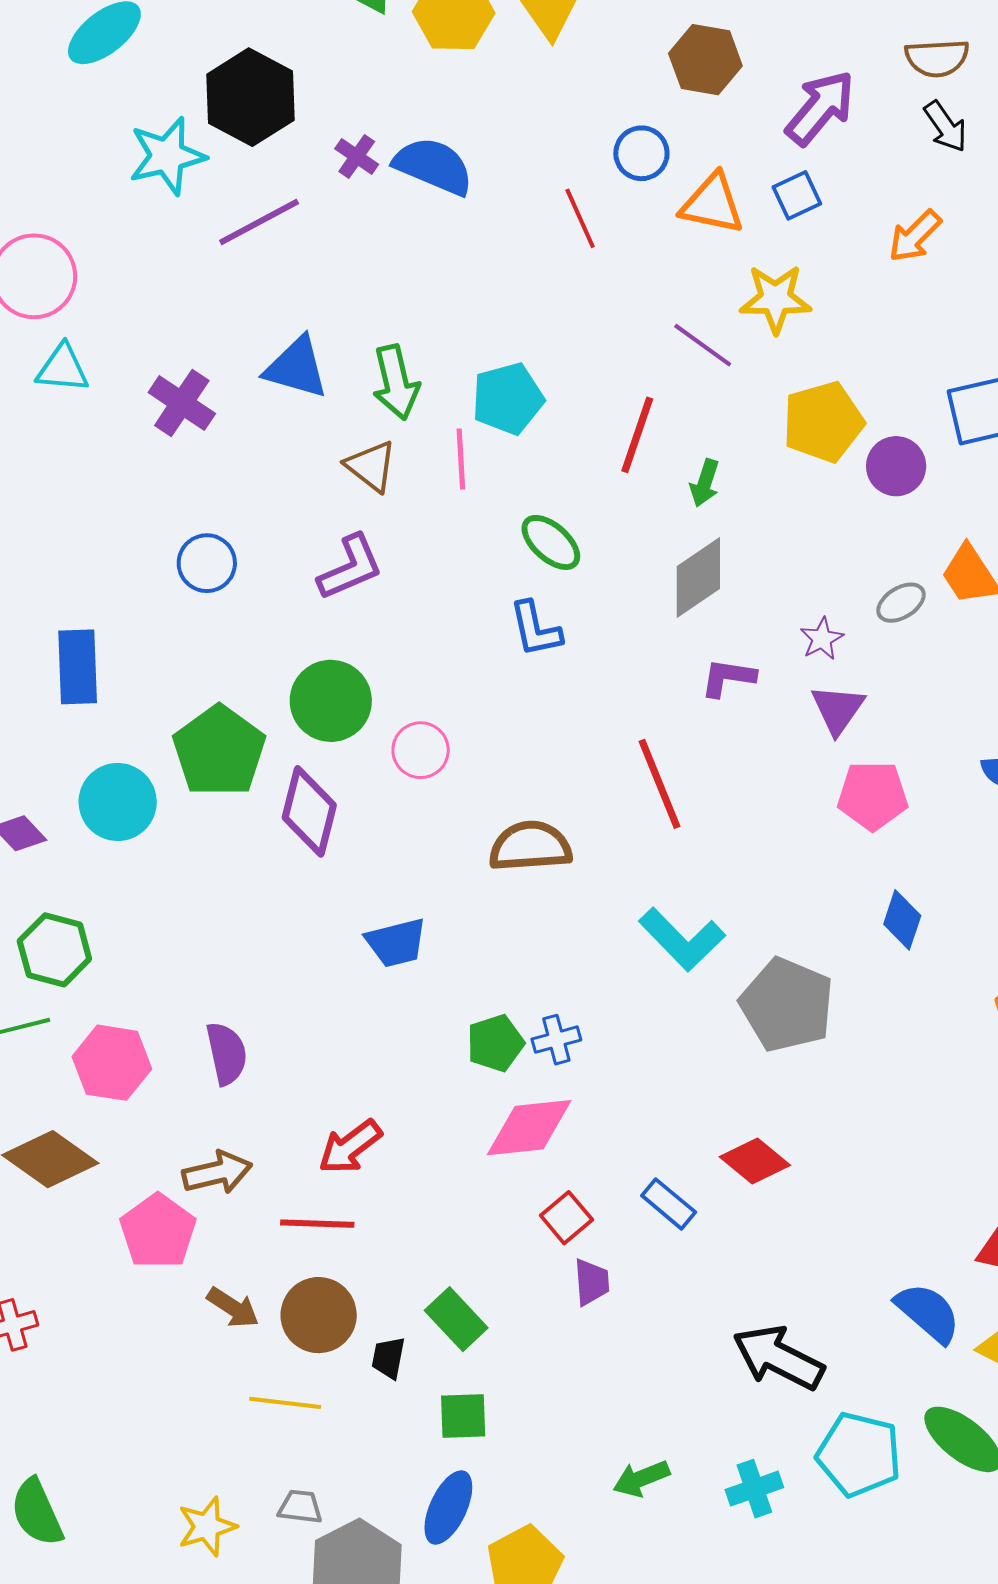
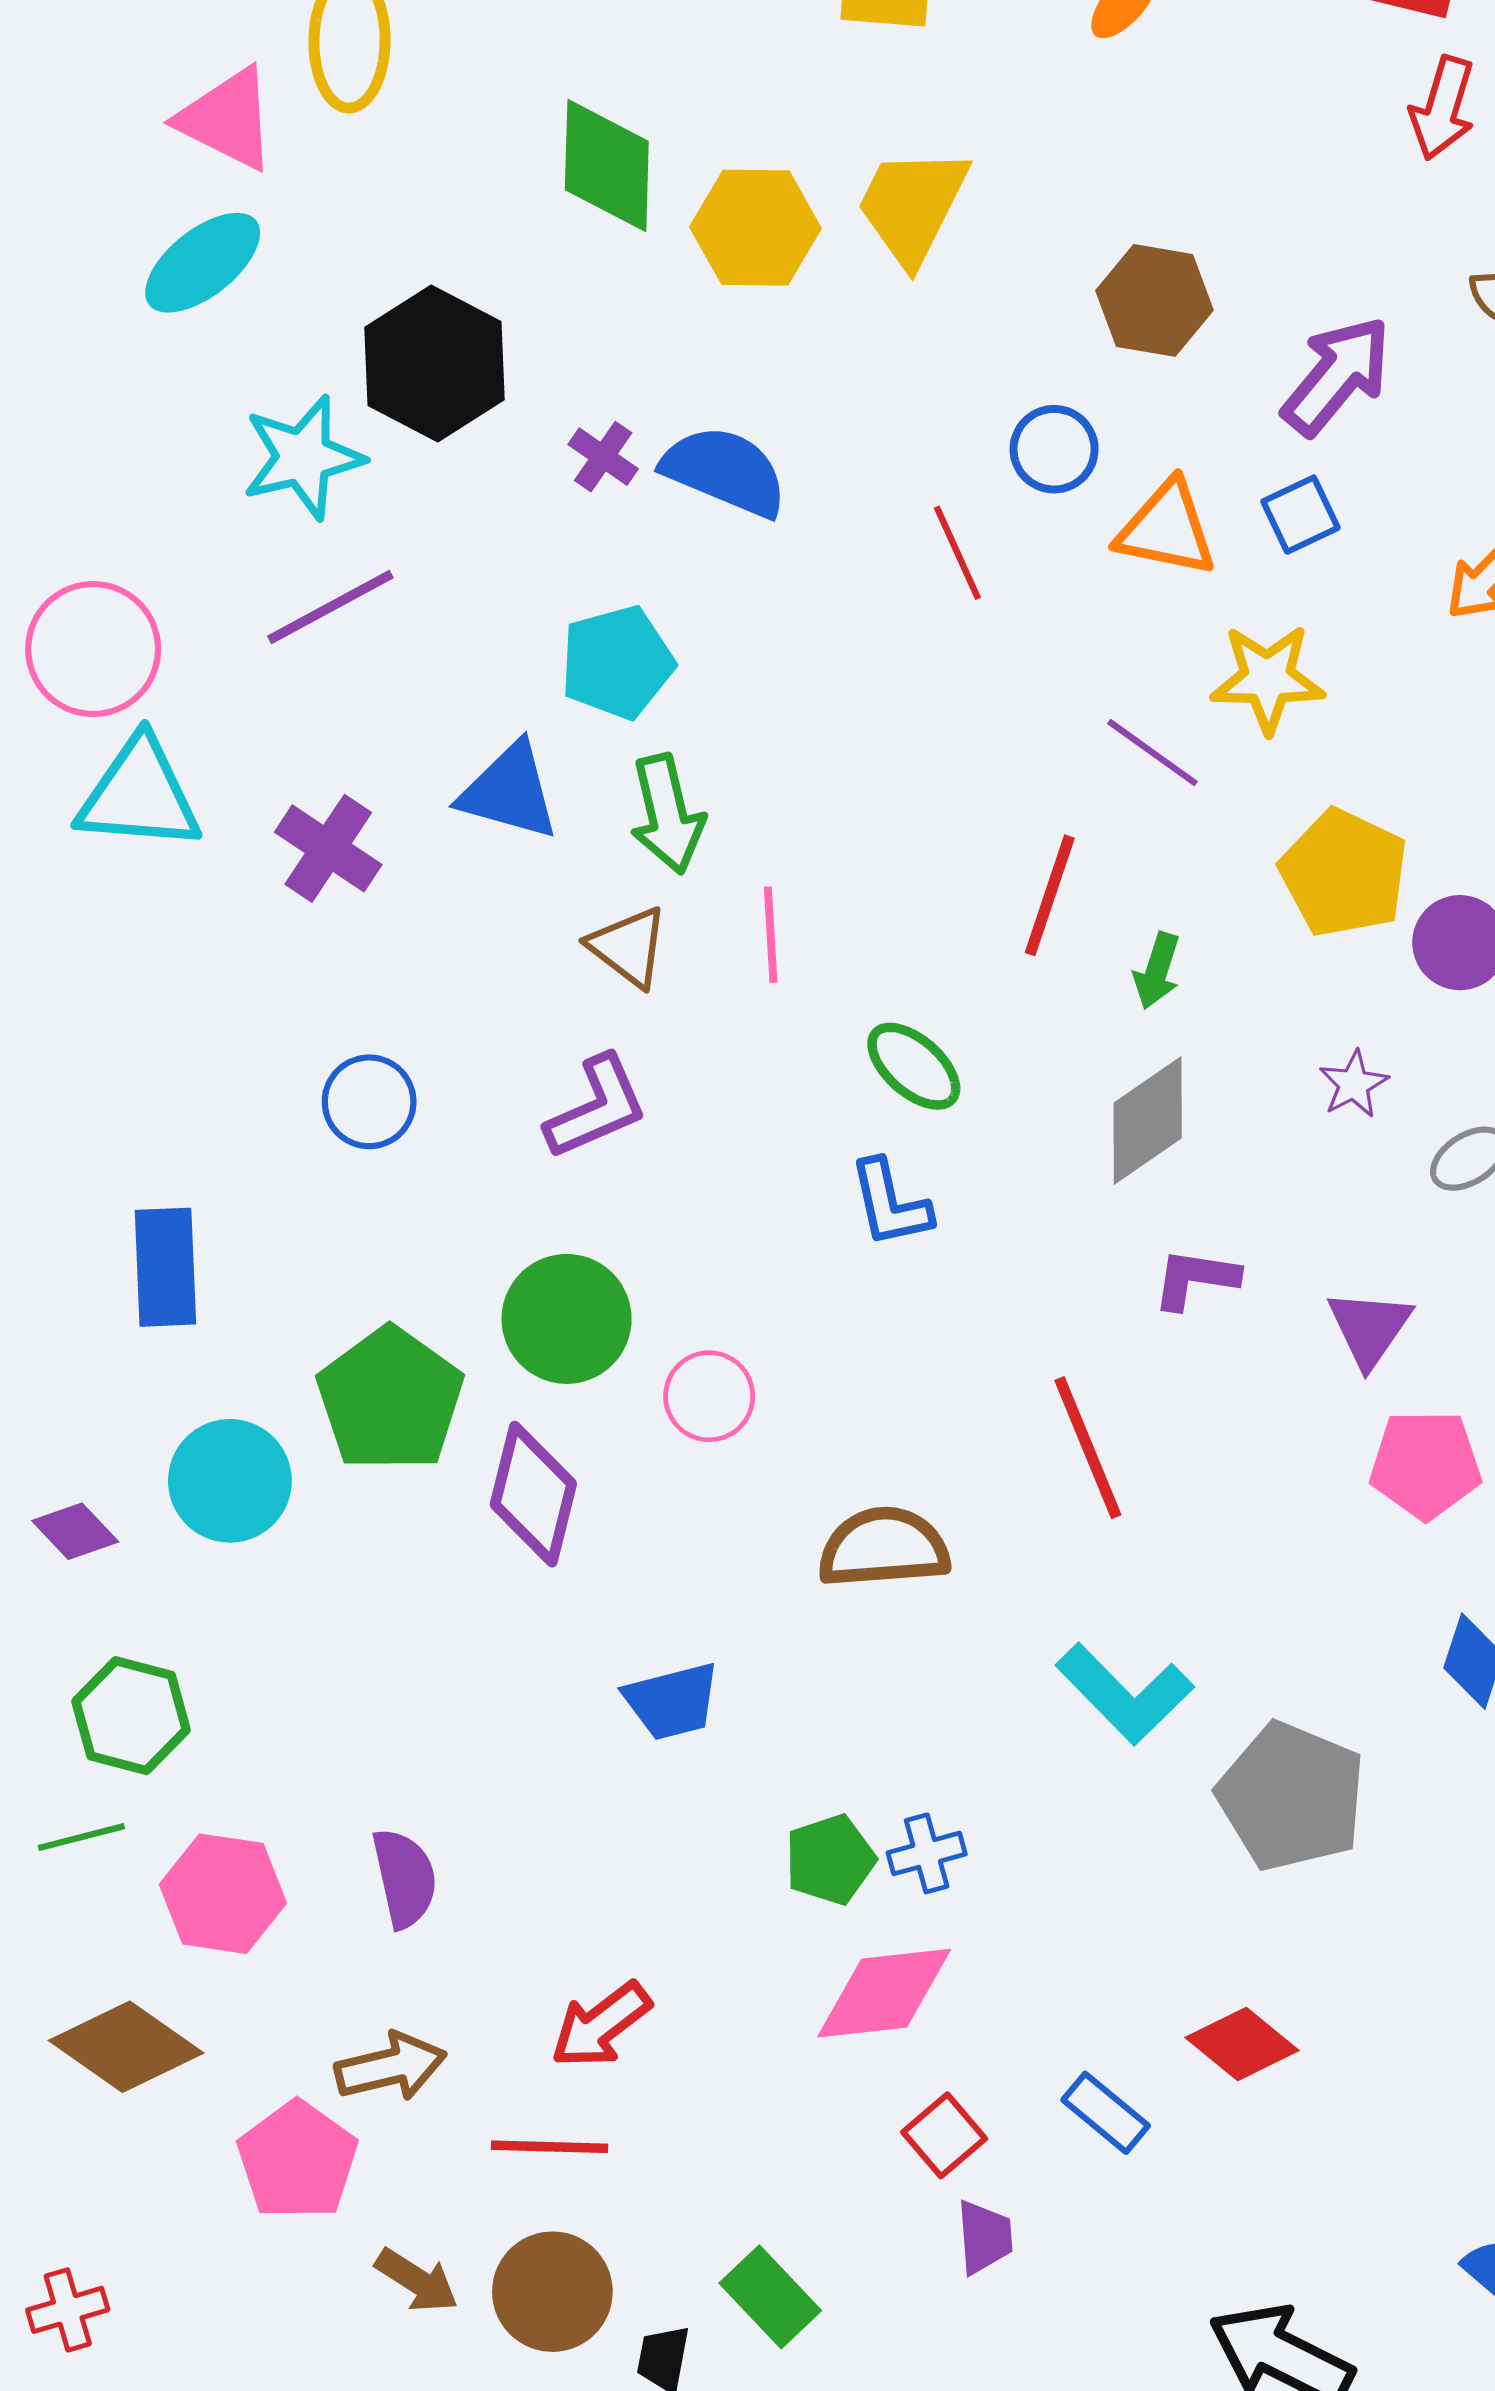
purple line: (259, 222) -> (330, 607), moved
cyan triangle: (63, 368) -> (139, 795), size x1.5
cyan pentagon: (508, 399) -> (617, 662), moved
yellow pentagon: (823, 422) -> (1344, 873), turned -30
purple star: (822, 639) -> (1354, 1084), moved

